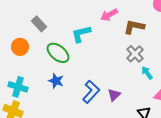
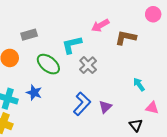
gray rectangle: (39, 24) -> (29, 35), turned -63
gray cross: (135, 54) -> (88, 65), moved
blue star: (56, 81) -> (34, 93), moved

